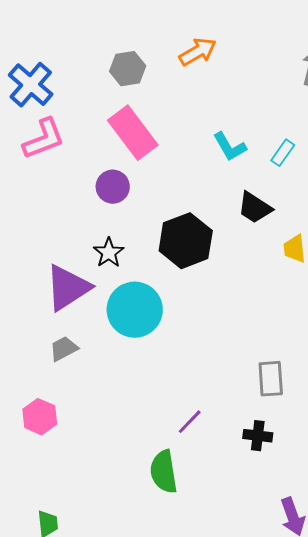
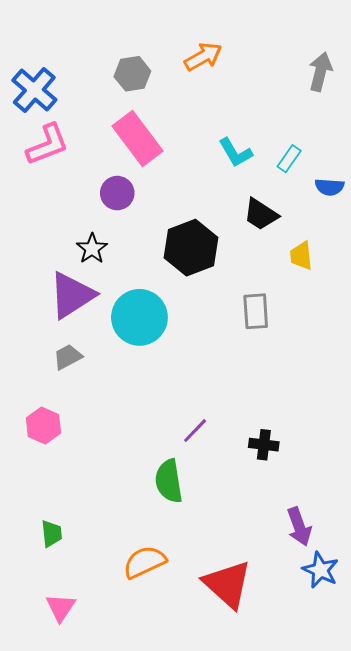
black star: (109, 253) -> (92, 249), moved
gray rectangle: (271, 379) -> (256, 311), moved

